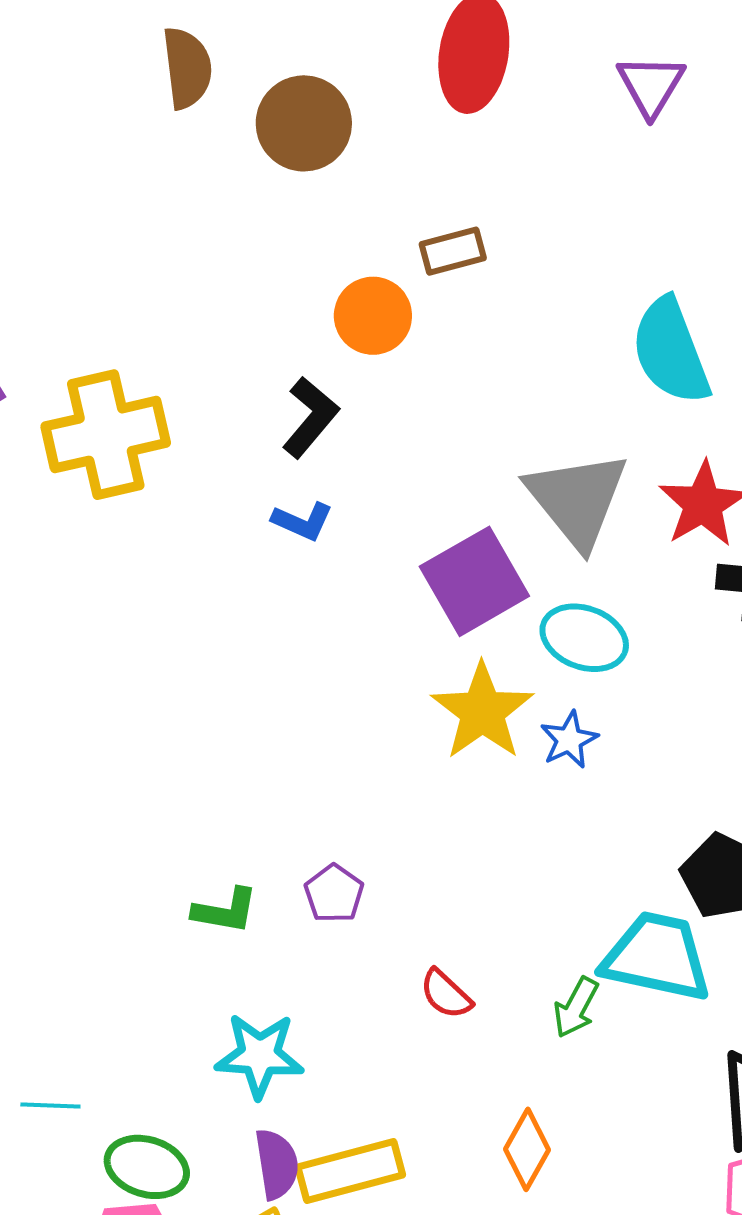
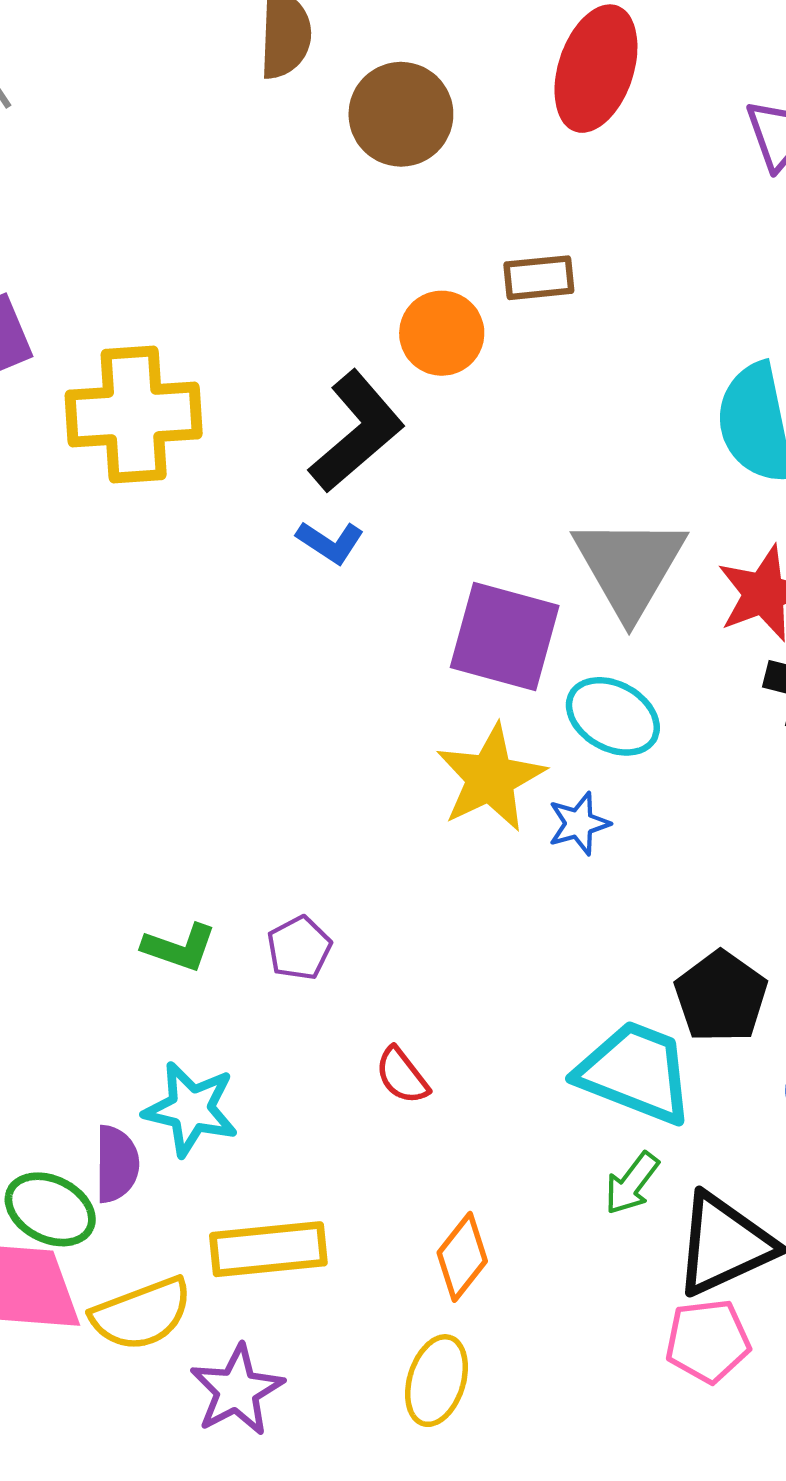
black L-shape: (310, 417) -> (357, 432), size x1.4
purple square: (474, 581) -> (505, 637), turned 36
green arrow: (576, 1007) -> (632, 1183), moved
purple semicircle: (277, 1164) -> (117, 1164), moved

